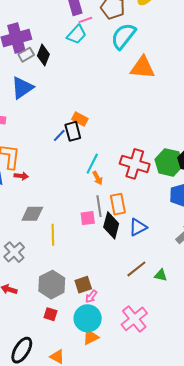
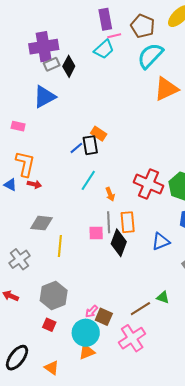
orange triangle: (143, 67) -> (166, 89), turned -36
cyan line: (92, 164) -> (88, 180), moved
blue triangle: (138, 227) -> (161, 241), moved
brown line: (136, 269) -> (140, 309), moved
brown square: (83, 285) -> (104, 317), moved, turned 36

